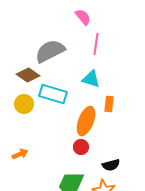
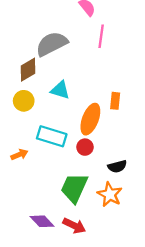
brown diamond: (28, 75) -> (28, 70), turned -65
cyan triangle: (91, 79) -> (60, 90), moved
cyan rectangle: (53, 94) -> (52, 136), moved

